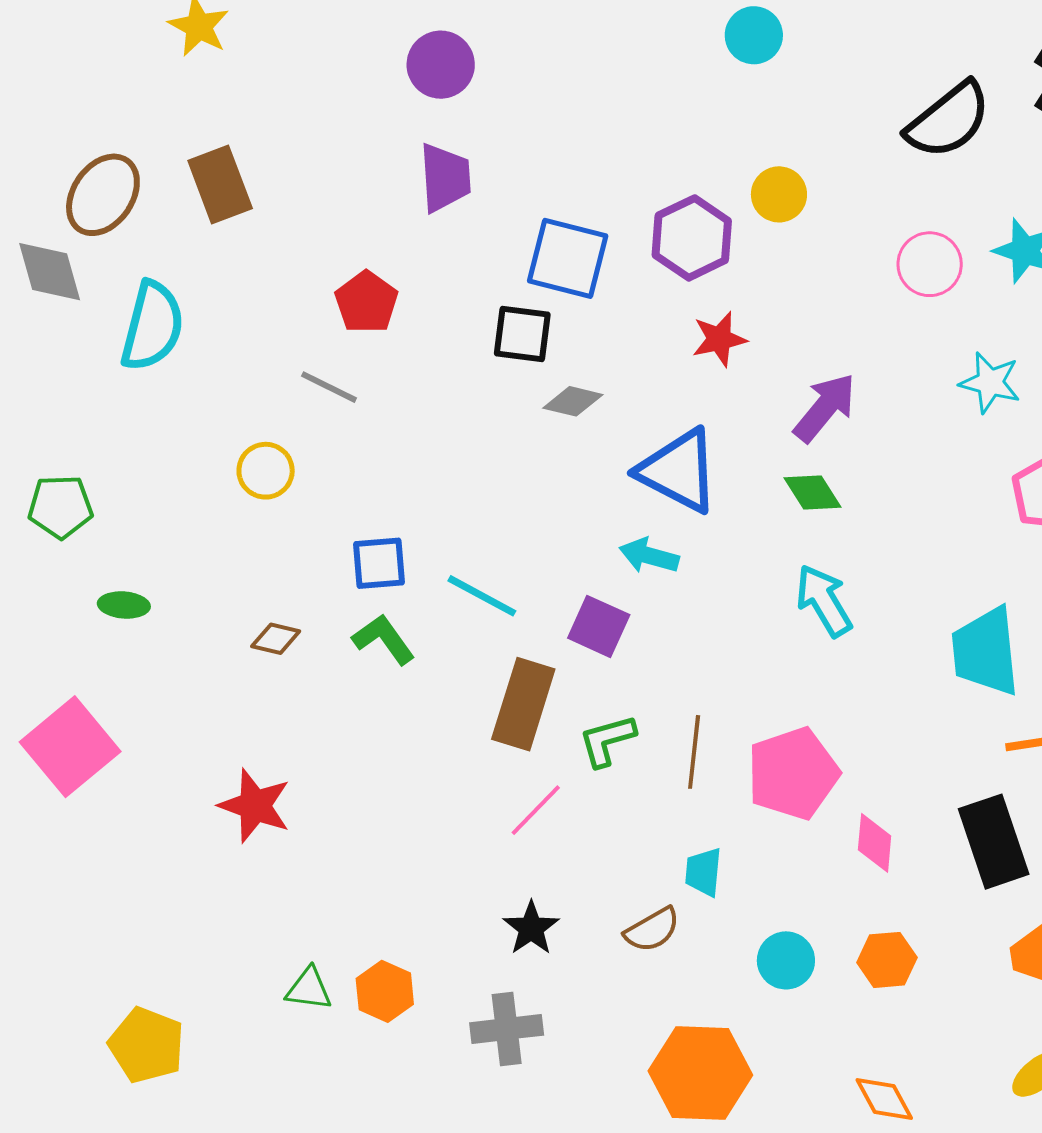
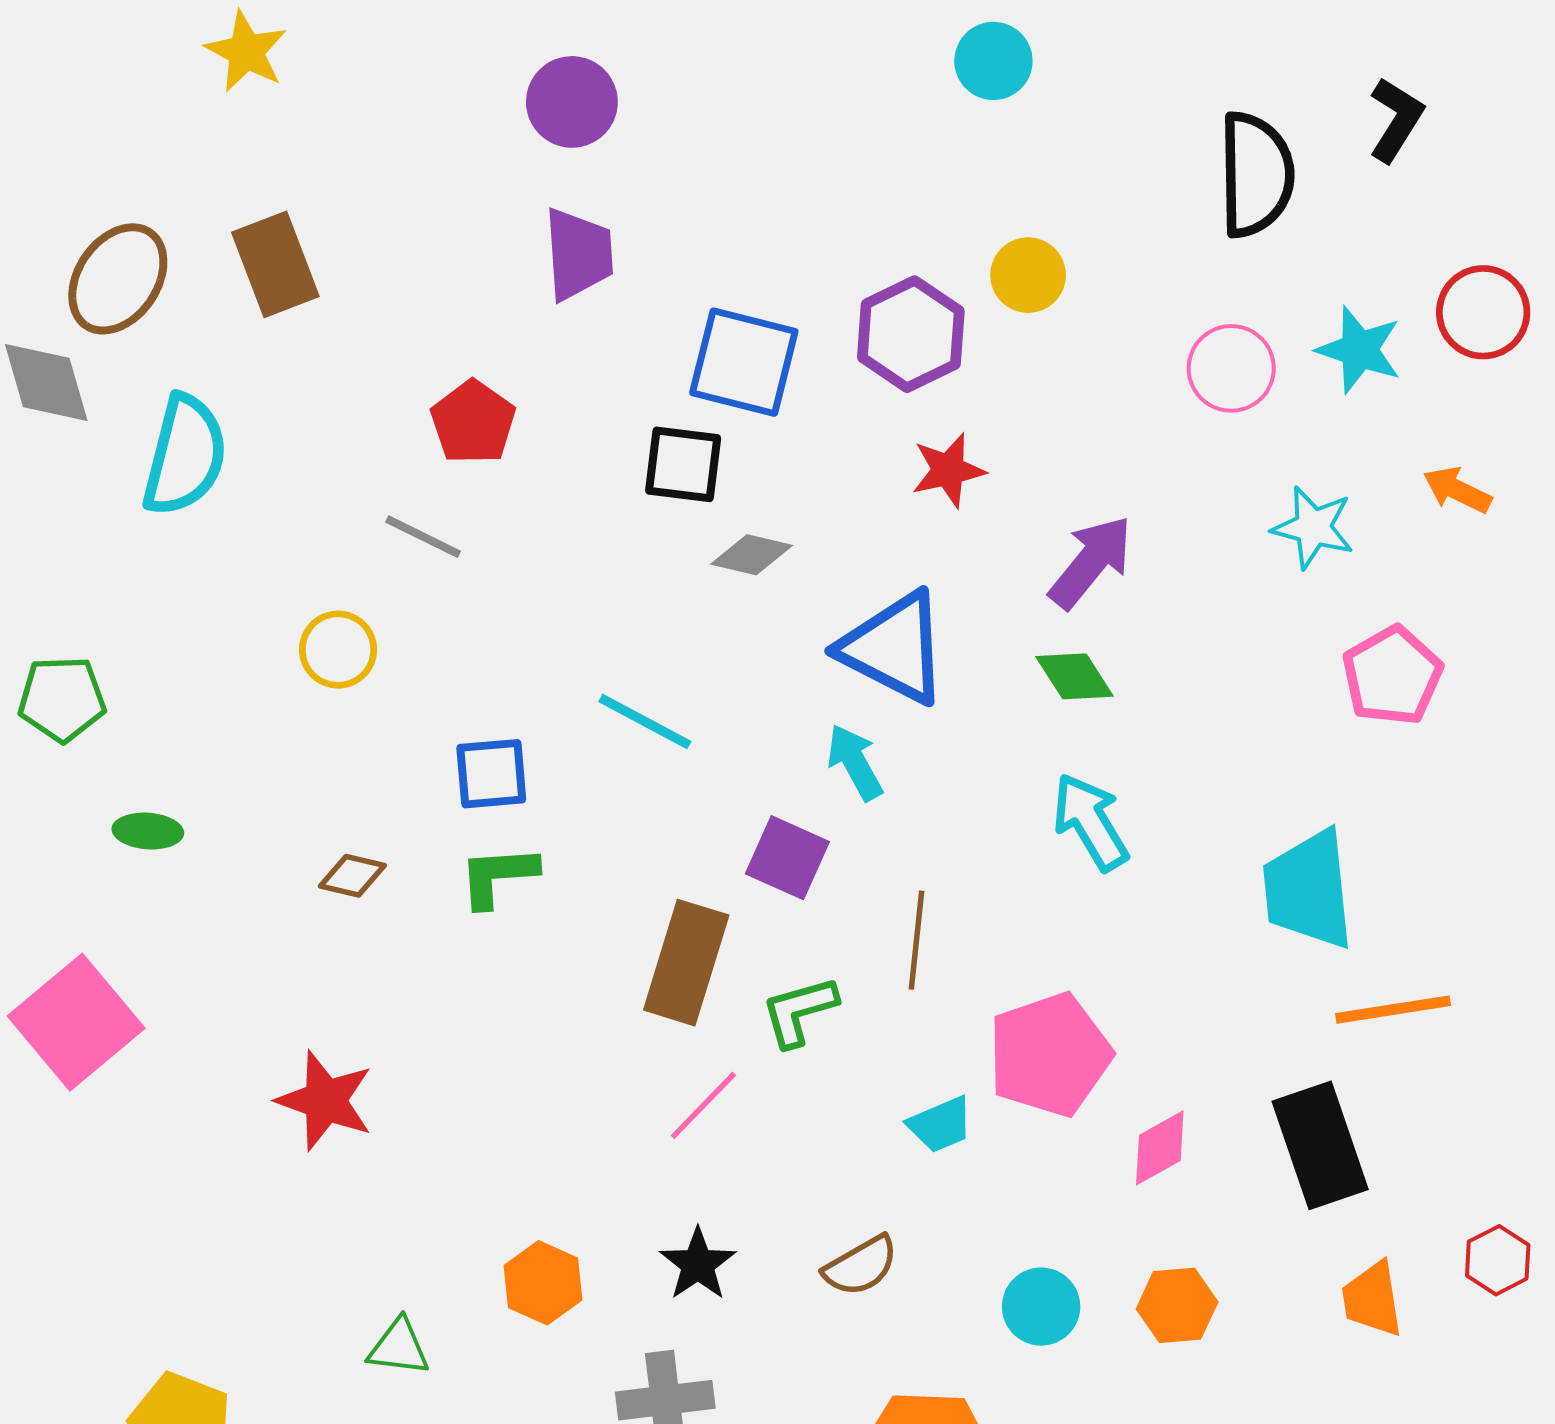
black semicircle: (948, 120) -> (1256, 175), turned -52
cyan arrow: (649, 556) -> (855, 762), turned 46
cyan line: (482, 596) -> (645, 721), moved
green L-shape: (384, 639) -> (498, 876), turned -58
brown line: (694, 752) -> (917, 940), moved
pink diamond: (875, 843) -> (1160, 1148), turned 56
cyan trapezoid: (703, 872) -> (940, 1125), moved, turned -118
orange hexagon: (385, 991) -> (543, 1283), moved

